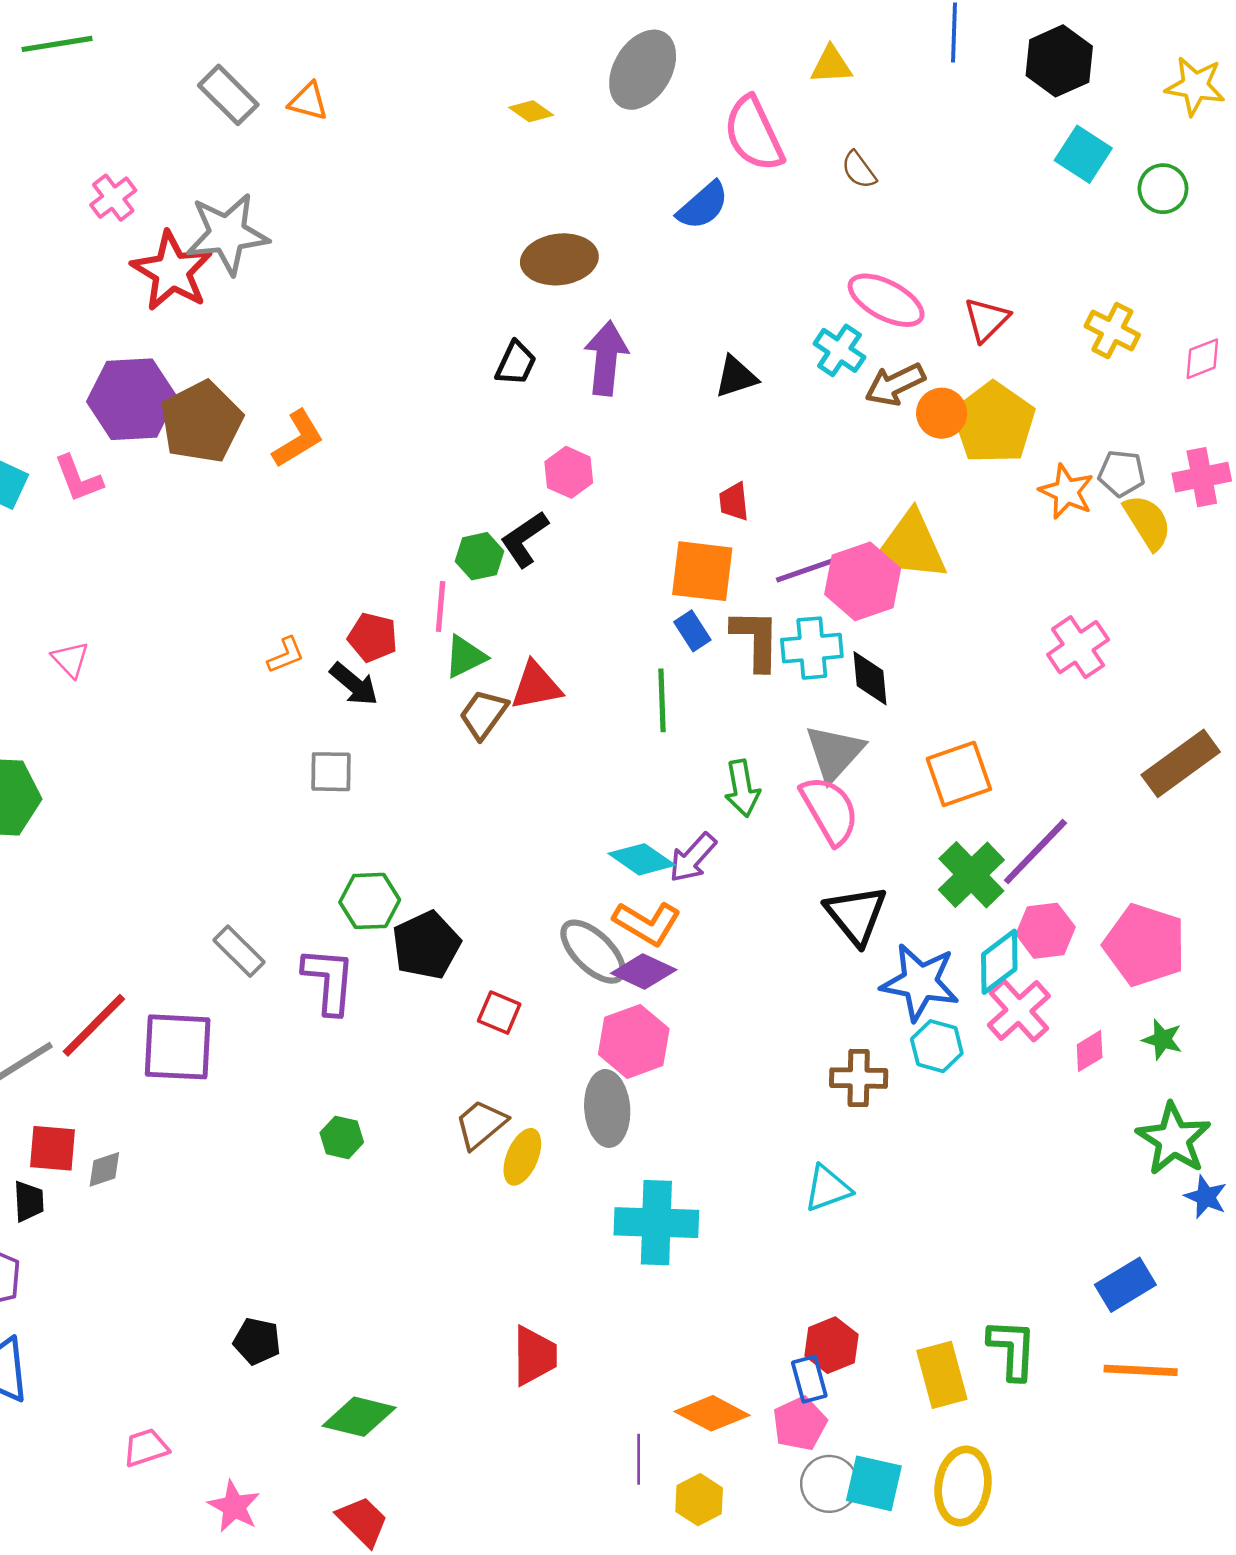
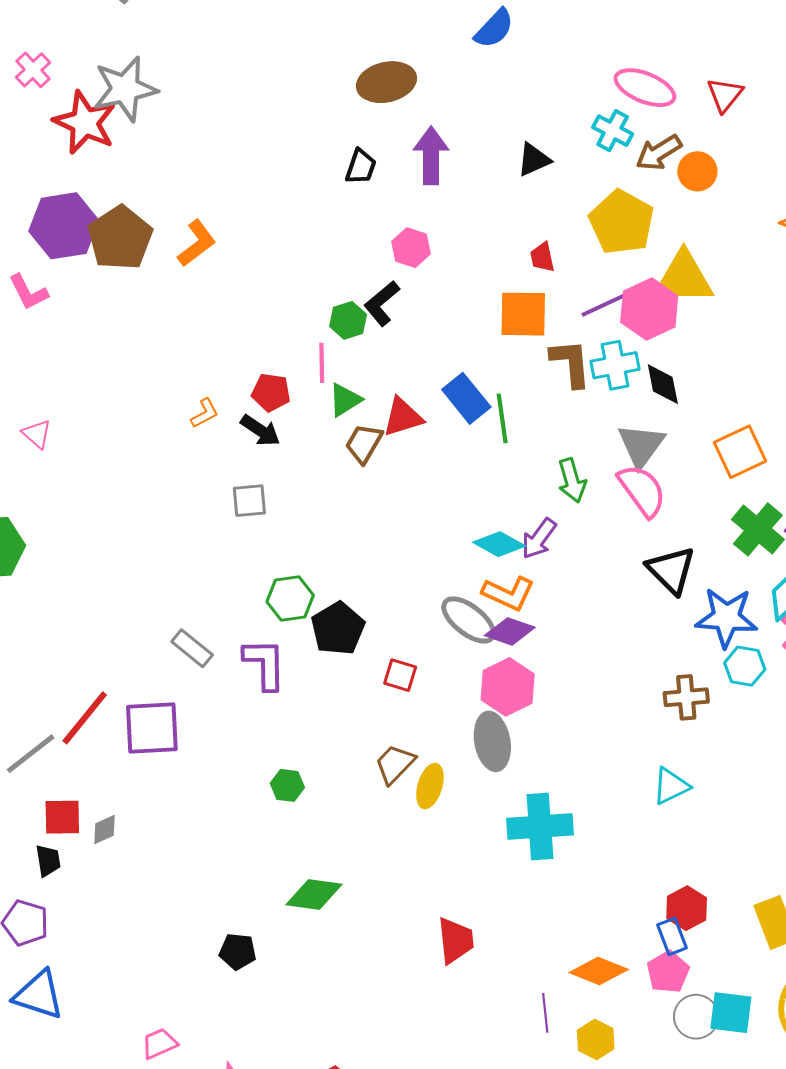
yellow pentagon: (994, 423) -> (622, 222), moved
blue rectangle: (692, 631) -> (466, 398), moved, size x1.6
green diamond: (359, 1417) -> (314, 895), moved

